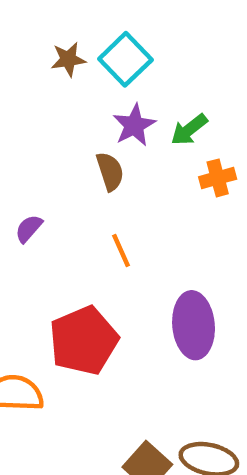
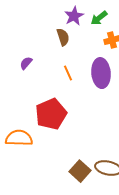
purple ellipse: (194, 325) -> (101, 73), moved

